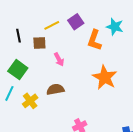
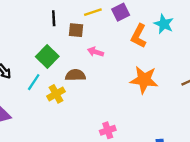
pink arrow: (59, 59) -> (95, 52), turned 128
orange star: (105, 77) -> (144, 80), turned -30
brown semicircle: (55, 89) -> (75, 75), moved

